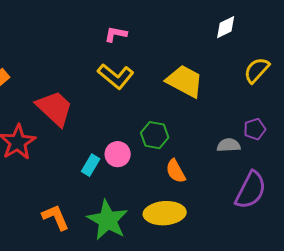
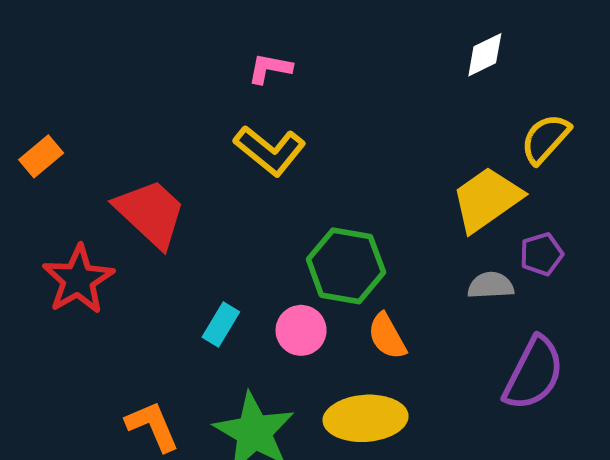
yellow trapezoid: (185, 81) -> (487, 199), moved, turned -63
green hexagon: (155, 135) -> (346, 266), size x1.4
pink circle: (118, 154) -> (301, 330), moved

